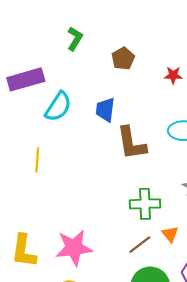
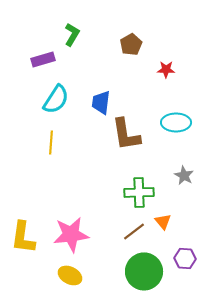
brown pentagon: (123, 59) -> (131, 44), moved
purple rectangle: (26, 79) -> (43, 59), moved, size x0.7
yellow line: (37, 160) -> (51, 142), moved

